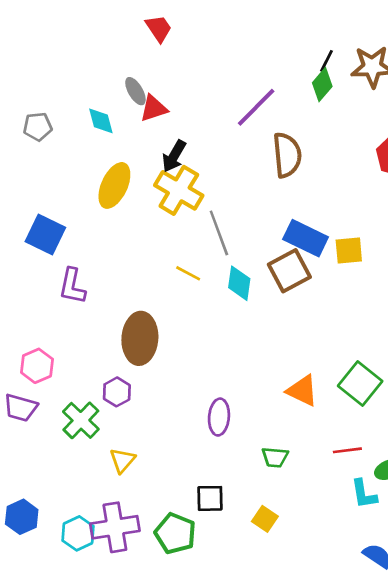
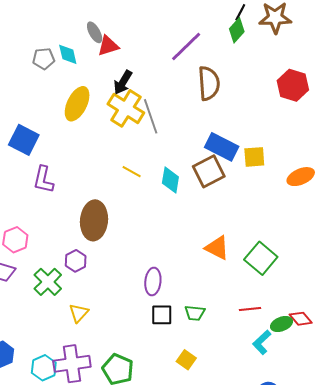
gray pentagon: (38, 127) -> (44, 59), moved
gray line: (219, 233) -> (151, 116), moved
orange triangle: (302, 391) -> (217, 248), moved
cyan L-shape: (364, 494) -> (262, 342), turned 55
black square: (210, 498) -> (162, 315), moved

